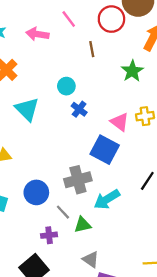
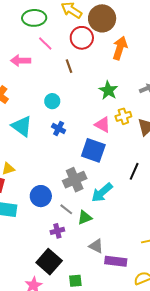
green star: (132, 71) -> (108, 90), moved
blue cross: (79, 109) -> (59, 128), moved

